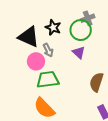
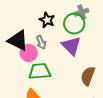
black triangle: (29, 37) -> (18, 40), moved
purple triangle: (79, 52) -> (71, 46), size x1.5

